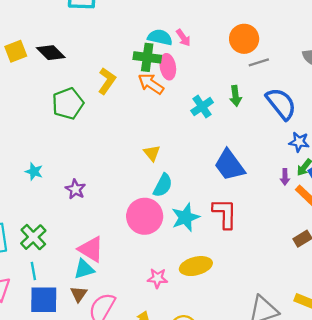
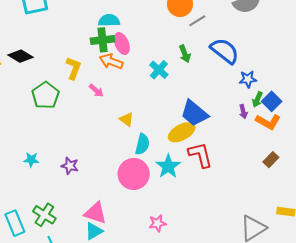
pink arrow: (183, 38) -> (96, 91), moved
yellow ellipse: (196, 266) -> (182, 132), moved

